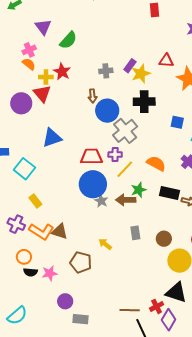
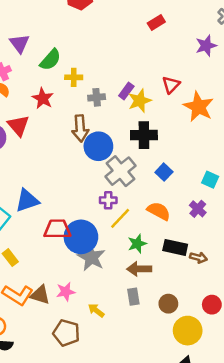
red rectangle: (154, 10) -> (156, 22), turned 64
red triangle: (166, 61) -> (171, 85), turned -49
yellow cross: (46, 77) -> (74, 77), moved
brown arrow: (92, 96) -> (80, 128), size x1.5
blue square: (177, 122) -> (164, 172), moved, turned 32
blue triangle: (52, 138) -> (27, 201), moved
red trapezoid: (91, 157) -> (57, 229), moved
brown arrow: (126, 200) -> (139, 269), moved
gray star: (101, 201) -> (91, 257), size x1.6
pink star: (50, 273) -> (66, 292), moved

